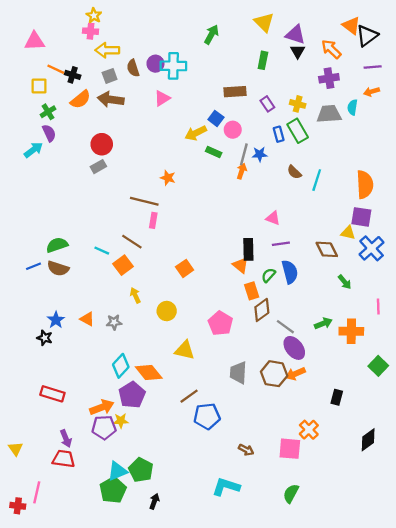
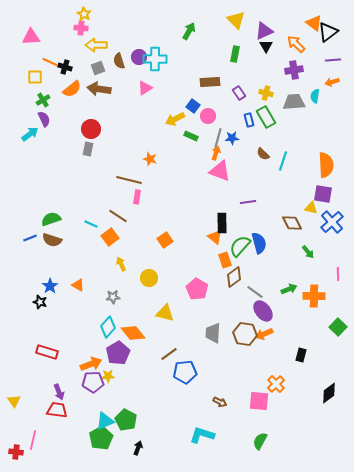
purple triangle: (295, 35) -> (264, 31), turned -42
gray rectangle: (98, 167) -> (88, 149), turned -48
pink triangle: (273, 218) -> (220, 171), moved, size x1.6
purple line: (281, 244) -> (248, 202), moved
green semicircle: (269, 275) -> (240, 246), size x1.6
gray star: (114, 322) -> (113, 297), moved

